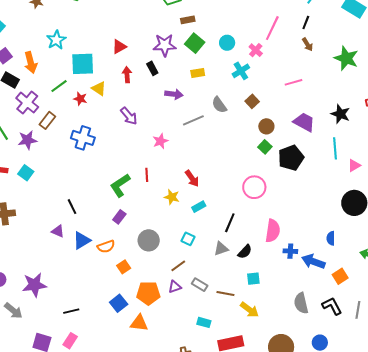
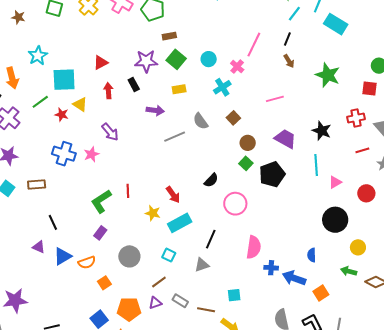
brown rectangle: (47, 120) -> (37, 185), moved, turned 48
pink star: (160, 141) -> (91, 154), moved
cyan rectangle: (199, 207) -> (180, 223), size x1.6
black semicircle: (245, 252) -> (211, 180), moved

